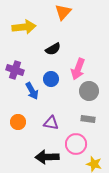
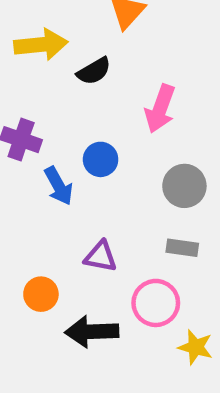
black semicircle: (53, 49) -> (94, 71), moved
pink arrow: (78, 69) -> (160, 109), moved
orange circle: (18, 122) -> (41, 294), moved

